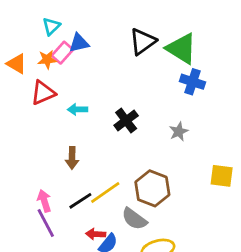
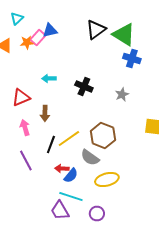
cyan triangle: (51, 26) -> (17, 18), moved
red triangle: (43, 93) -> (21, 98), moved
black cross: (126, 121) -> (84, 86), turned -30
pink arrow: (44, 201) -> (25, 128), moved
black line: (80, 201) -> (51, 144), turned -36

